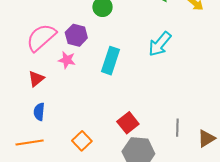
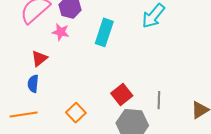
red triangle: (36, 79) -> (39, 58), moved
gray line: (177, 128) -> (159, 100), moved

